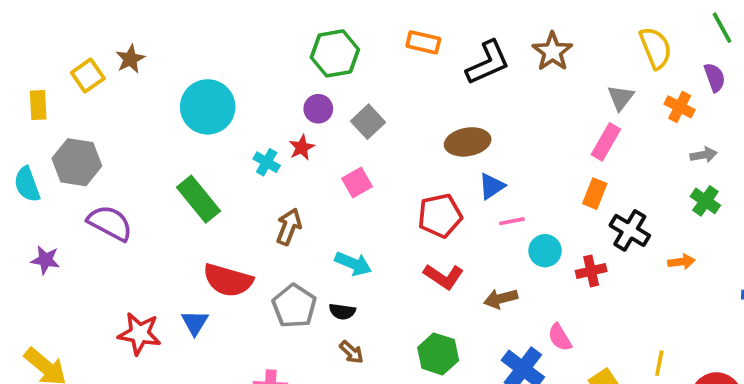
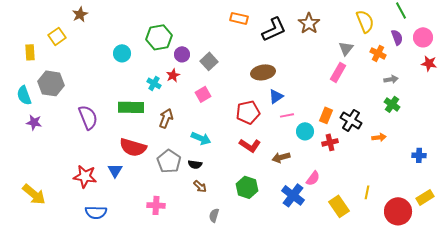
green hexagon: (335, 53) -> (159, 37), moved
brown star: (130, 59) -> (80, 14), moved
cyan circle: (208, 107) -> (122, 53), size x0.6
orange rectangle: (595, 194) -> (326, 115), moved
green rectangle: (198, 199) -> (131, 107), moved, turned -50
purple semicircle: (110, 223) -> (88, 117), moved, turned 40
purple star: (45, 260) -> (34, 122), moved
pink semicircle: (560, 337) -> (313, 178), turned -112

